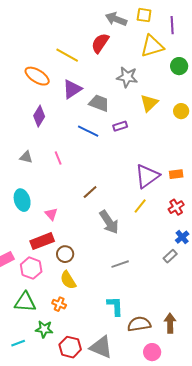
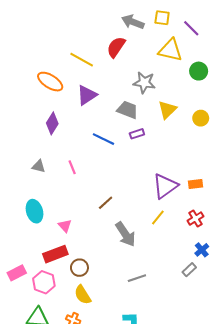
purple line: (172, 25) -> (191, 28), turned -42
yellow triangle: (152, 46) -> (170, 50), turned 30
gray trapezoid: (99, 103) -> (128, 110), moved

